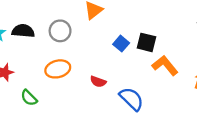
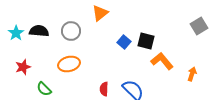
red semicircle: (98, 82) -> (104, 89), moved, turned 72

